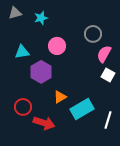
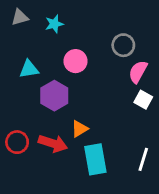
red circle: (23, 107) -> (17, 142), moved
cyan rectangle: (82, 109) -> (95, 159), moved, turned -70
red arrow: (44, 123) -> (53, 143), moved

